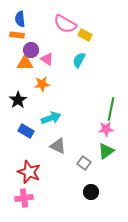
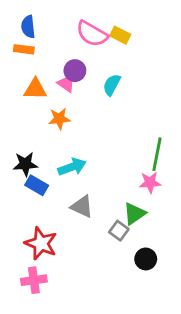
yellow rectangle: (85, 35) -> (120, 35), moved
purple circle: (31, 50) -> (75, 71), moved
black star: (18, 100) -> (25, 164), moved, turned 30
green triangle: (106, 151) -> (134, 214), moved
black circle: (91, 192) -> (146, 259), moved

